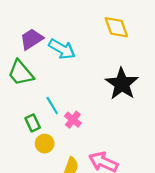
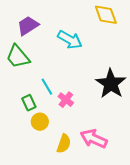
cyan arrow: (62, 49) -> (70, 40), moved
black star: (122, 84) -> (111, 84), moved

